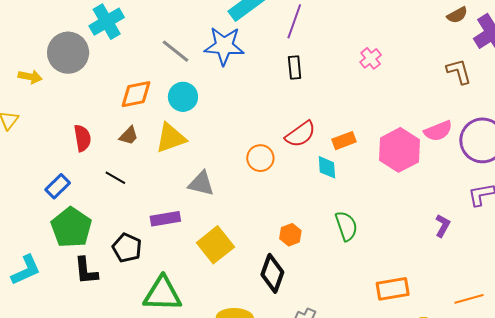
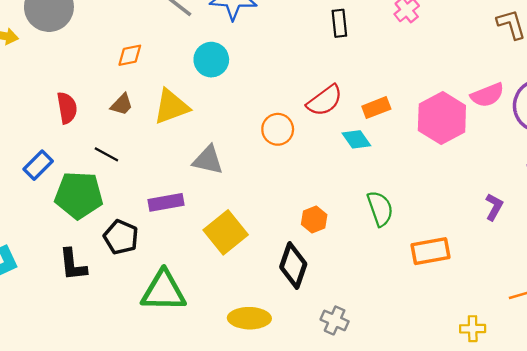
black rectangle: (295, 67) -> (339, 23), moved
orange diamond: (136, 94) -> (130, 55), size x0.7
cyan circle: (183, 97) -> (211, 60), moved
cyan diamond: (327, 167) -> (356, 139), turned -30
green pentagon: (71, 227) -> (79, 195), moved, turned -30
orange rectangle: (393, 289) -> (431, 251), moved

